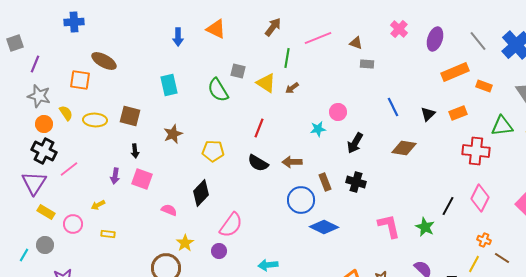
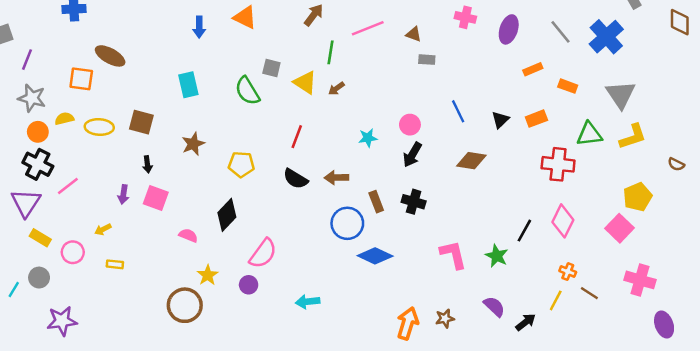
pink cross: (399, 29) -> (465, 17), turned -30
orange rectangle: (455, 72) -> (533, 69), size x0.6
pink circle: (338, 112) -> (410, 125), moved
yellow semicircle: (66, 113) -> (64, 119), turned -70

